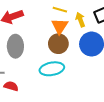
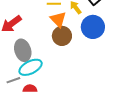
cyan ellipse: (52, 69) -> (31, 67), moved

